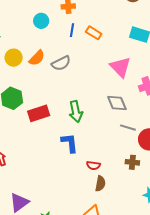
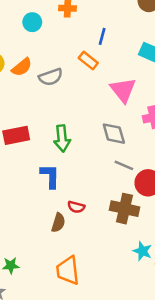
blue line: (72, 30) -> (102, 36), moved
orange rectangle: (94, 33) -> (88, 61), moved
brown cross: (132, 162) -> (124, 209), size x1.6
brown semicircle: (100, 184) -> (58, 223), moved

